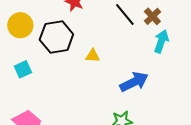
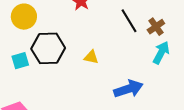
black hexagon: (56, 37) -> (48, 48), moved

